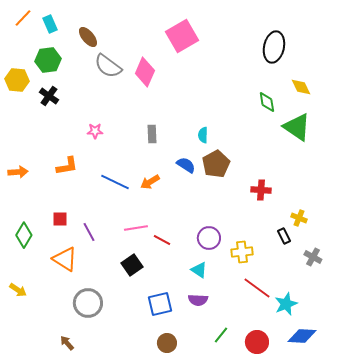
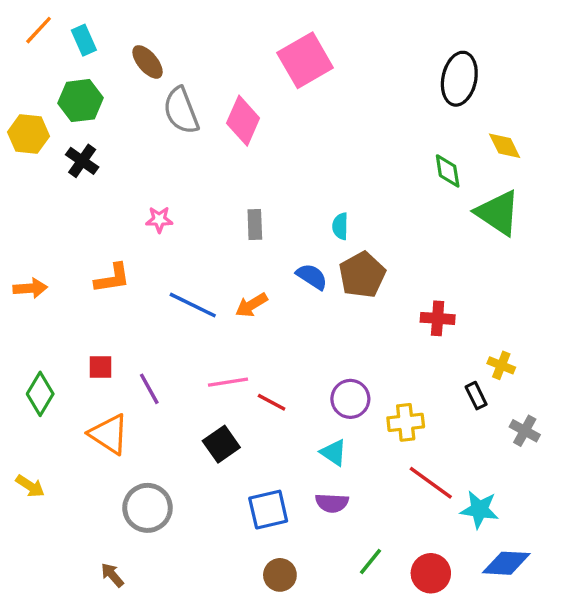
gray semicircle: (108, 66) -> (181, 111), turned 32
cyan star: (286, 304) -> (479, 510), turned 30

